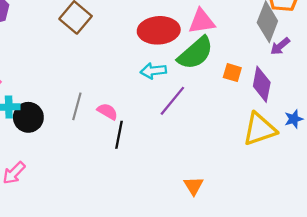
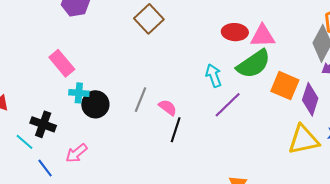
red ellipse: (159, 30) -> (235, 32), moved, size x0.7
cyan arrow: (153, 71) -> (214, 76), turned 70
orange square: (232, 73) -> (285, 86), size x1.6

